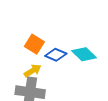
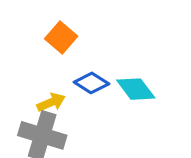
orange square: (34, 44) -> (61, 37), moved

